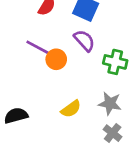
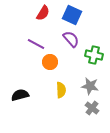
orange circle: (56, 59) -> (50, 62), moved
yellow semicircle: (71, 109) -> (61, 90), turned -56

